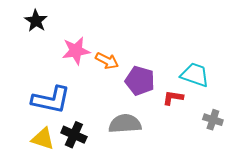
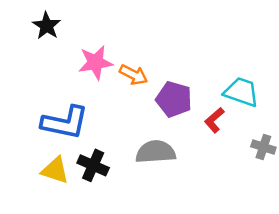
red L-shape: (173, 98) -> (214, 120), turned -50

